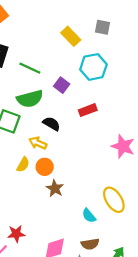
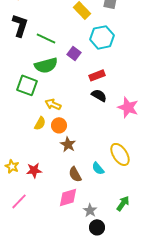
black semicircle: (51, 124) -> (99, 95), moved
red star: (16, 234) -> (34, 170), moved
brown semicircle: (90, 244) -> (75, 174), moved, turned 70

